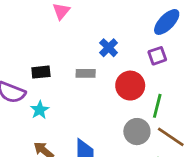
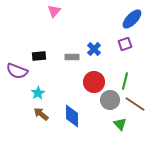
blue cross: (109, 48) -> (94, 49), moved
red circle: (130, 86) -> (94, 82), moved
cyan star: (40, 110) -> (38, 93), moved

